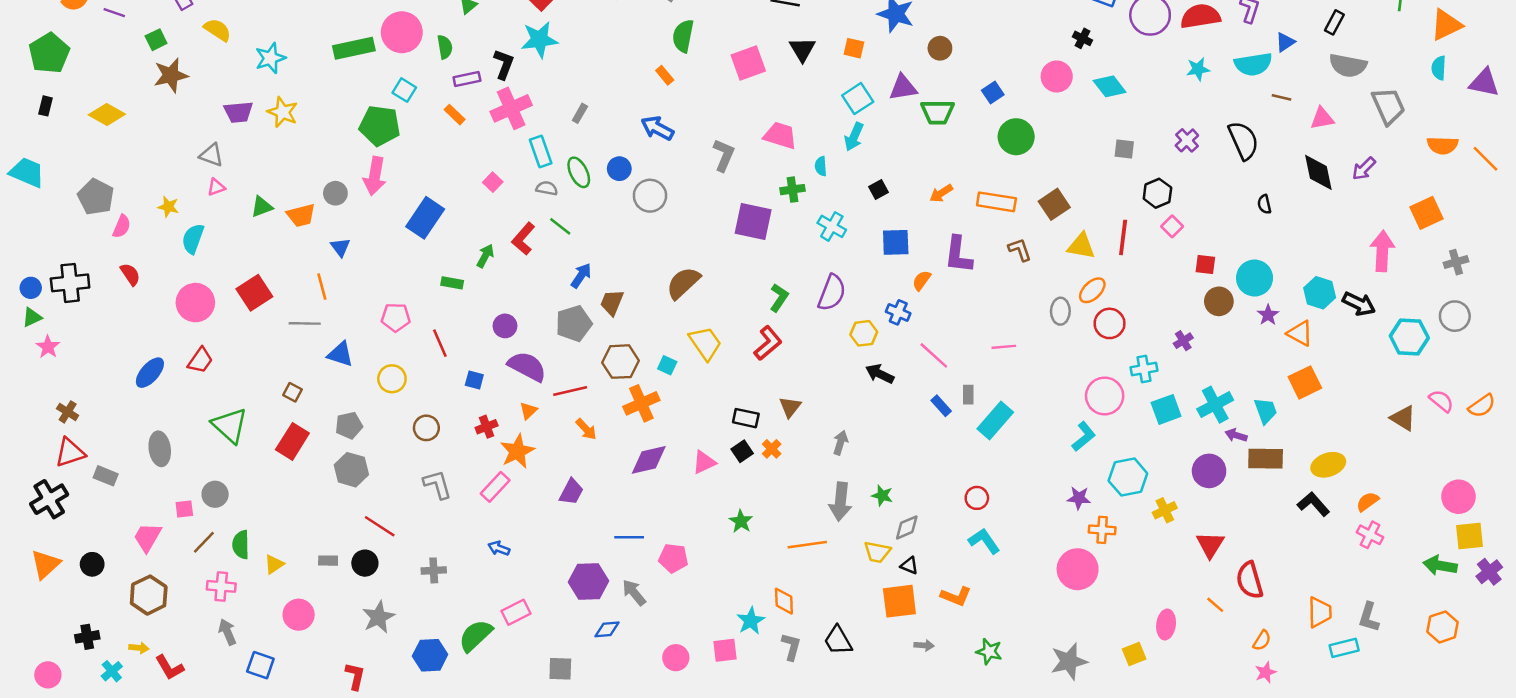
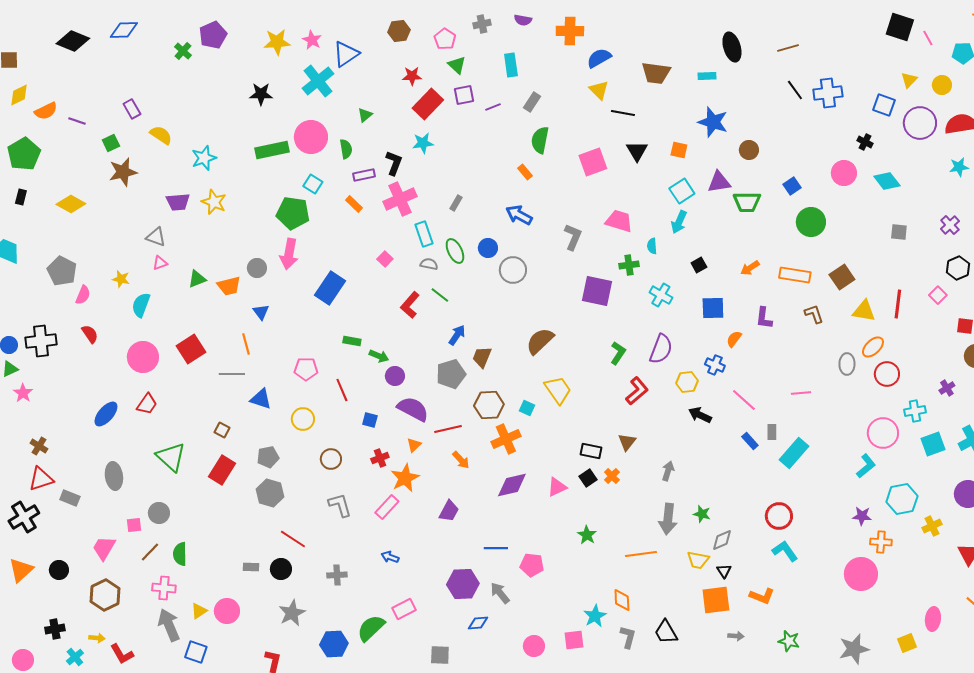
cyan star: (539, 40) -> (423, 143), size x0.7
black hexagon: (1157, 193) -> (958, 268), moved
purple L-shape: (958, 255) -> (764, 318), size x0.7
green arrow: (485, 256) -> (379, 356), moved, turned 84
red L-shape: (768, 343) -> (637, 391), moved
red circle: (977, 498) -> (779, 516), size x1.4
yellow triangle: (274, 564) -> (199, 611), moved
black triangle: (909, 566) -> (724, 571), turned 35
gray arrow: (227, 632) -> (169, 625), size x1.5

